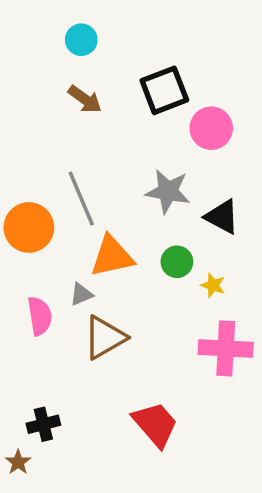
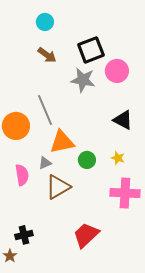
gray star: (168, 191) -> (83, 80), moved
green circle: (177, 262) -> (87, 160), moved
red trapezoid: (155, 424) -> (86, 235), turned -92

